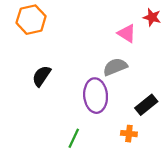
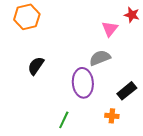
pink triangle: (127, 33) -> (110, 29), turned 36

